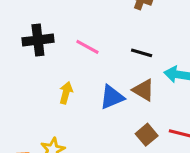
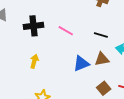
brown triangle: (143, 90) -> (102, 59), turned -42
yellow arrow: (66, 93) -> (34, 61), moved

